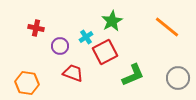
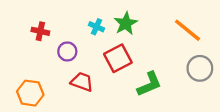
cyan cross: (86, 37) -> (97, 27), moved, turned -32
gray circle: (178, 78) -> (200, 68), moved

